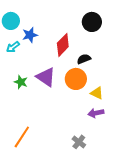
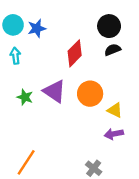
blue star: (30, 35) -> (37, 28), moved
cyan arrow: (13, 47) -> (15, 56), turned 120
black semicircle: (84, 59) -> (113, 50), moved

